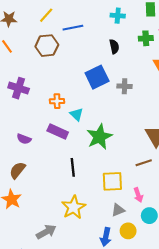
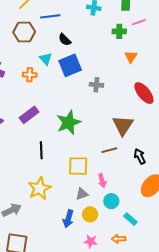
black semicircle: (114, 47) -> (65, 40), moved, turned 144
gray cross: (125, 86) -> (96, 85), moved
orange cross: (57, 101) -> (30, 75), moved
cyan triangle: (77, 114) -> (46, 59), moved
purple rectangle: (58, 131) -> (29, 115), turned -66

